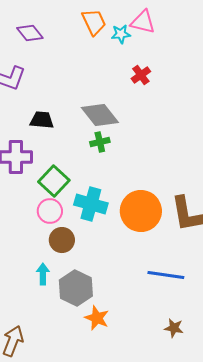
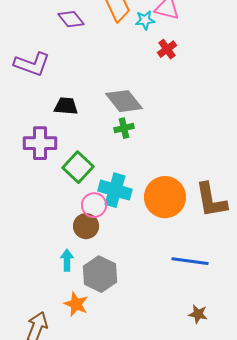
purple diamond: (30, 33) -> (71, 19), moved
red cross: (141, 75) -> (167, 49), moved
pink circle: (50, 211) -> (94, 205), moved
orange star: (97, 318) -> (76, 304), moved

